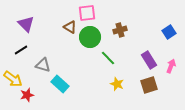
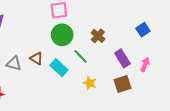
brown triangle: (70, 27) -> (36, 58), moved
brown cross: (120, 30) -> (98, 36), moved, turned -32
cyan rectangle: (60, 84) -> (59, 68), moved

